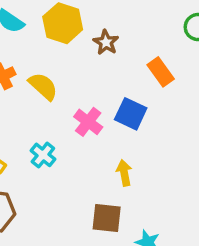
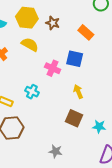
yellow semicircle: (43, 86) -> (30, 45), moved
brown square: (107, 218) -> (74, 118), turned 30

